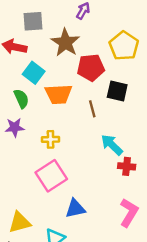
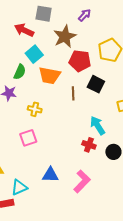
green semicircle: (21, 99) -> (20, 72), turned 35
cyan arrow: (112, 145) -> (98, 126), moved
pink square: (51, 176) -> (28, 138), size x0.7
blue triangle: (75, 209) -> (50, 175), moved

